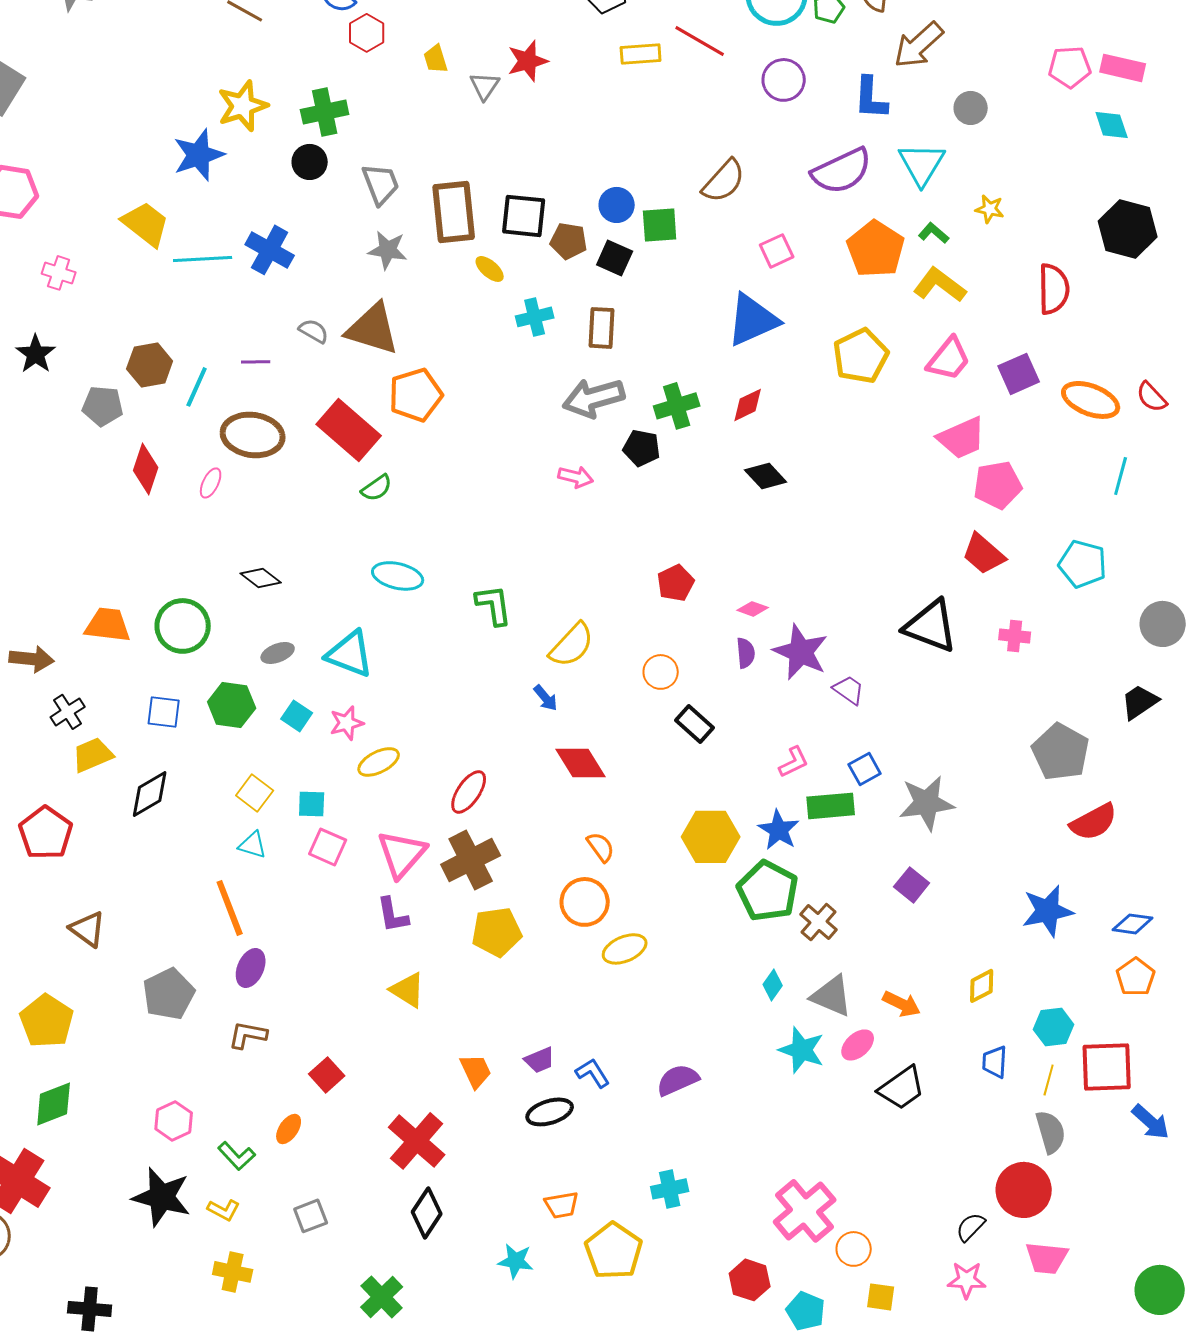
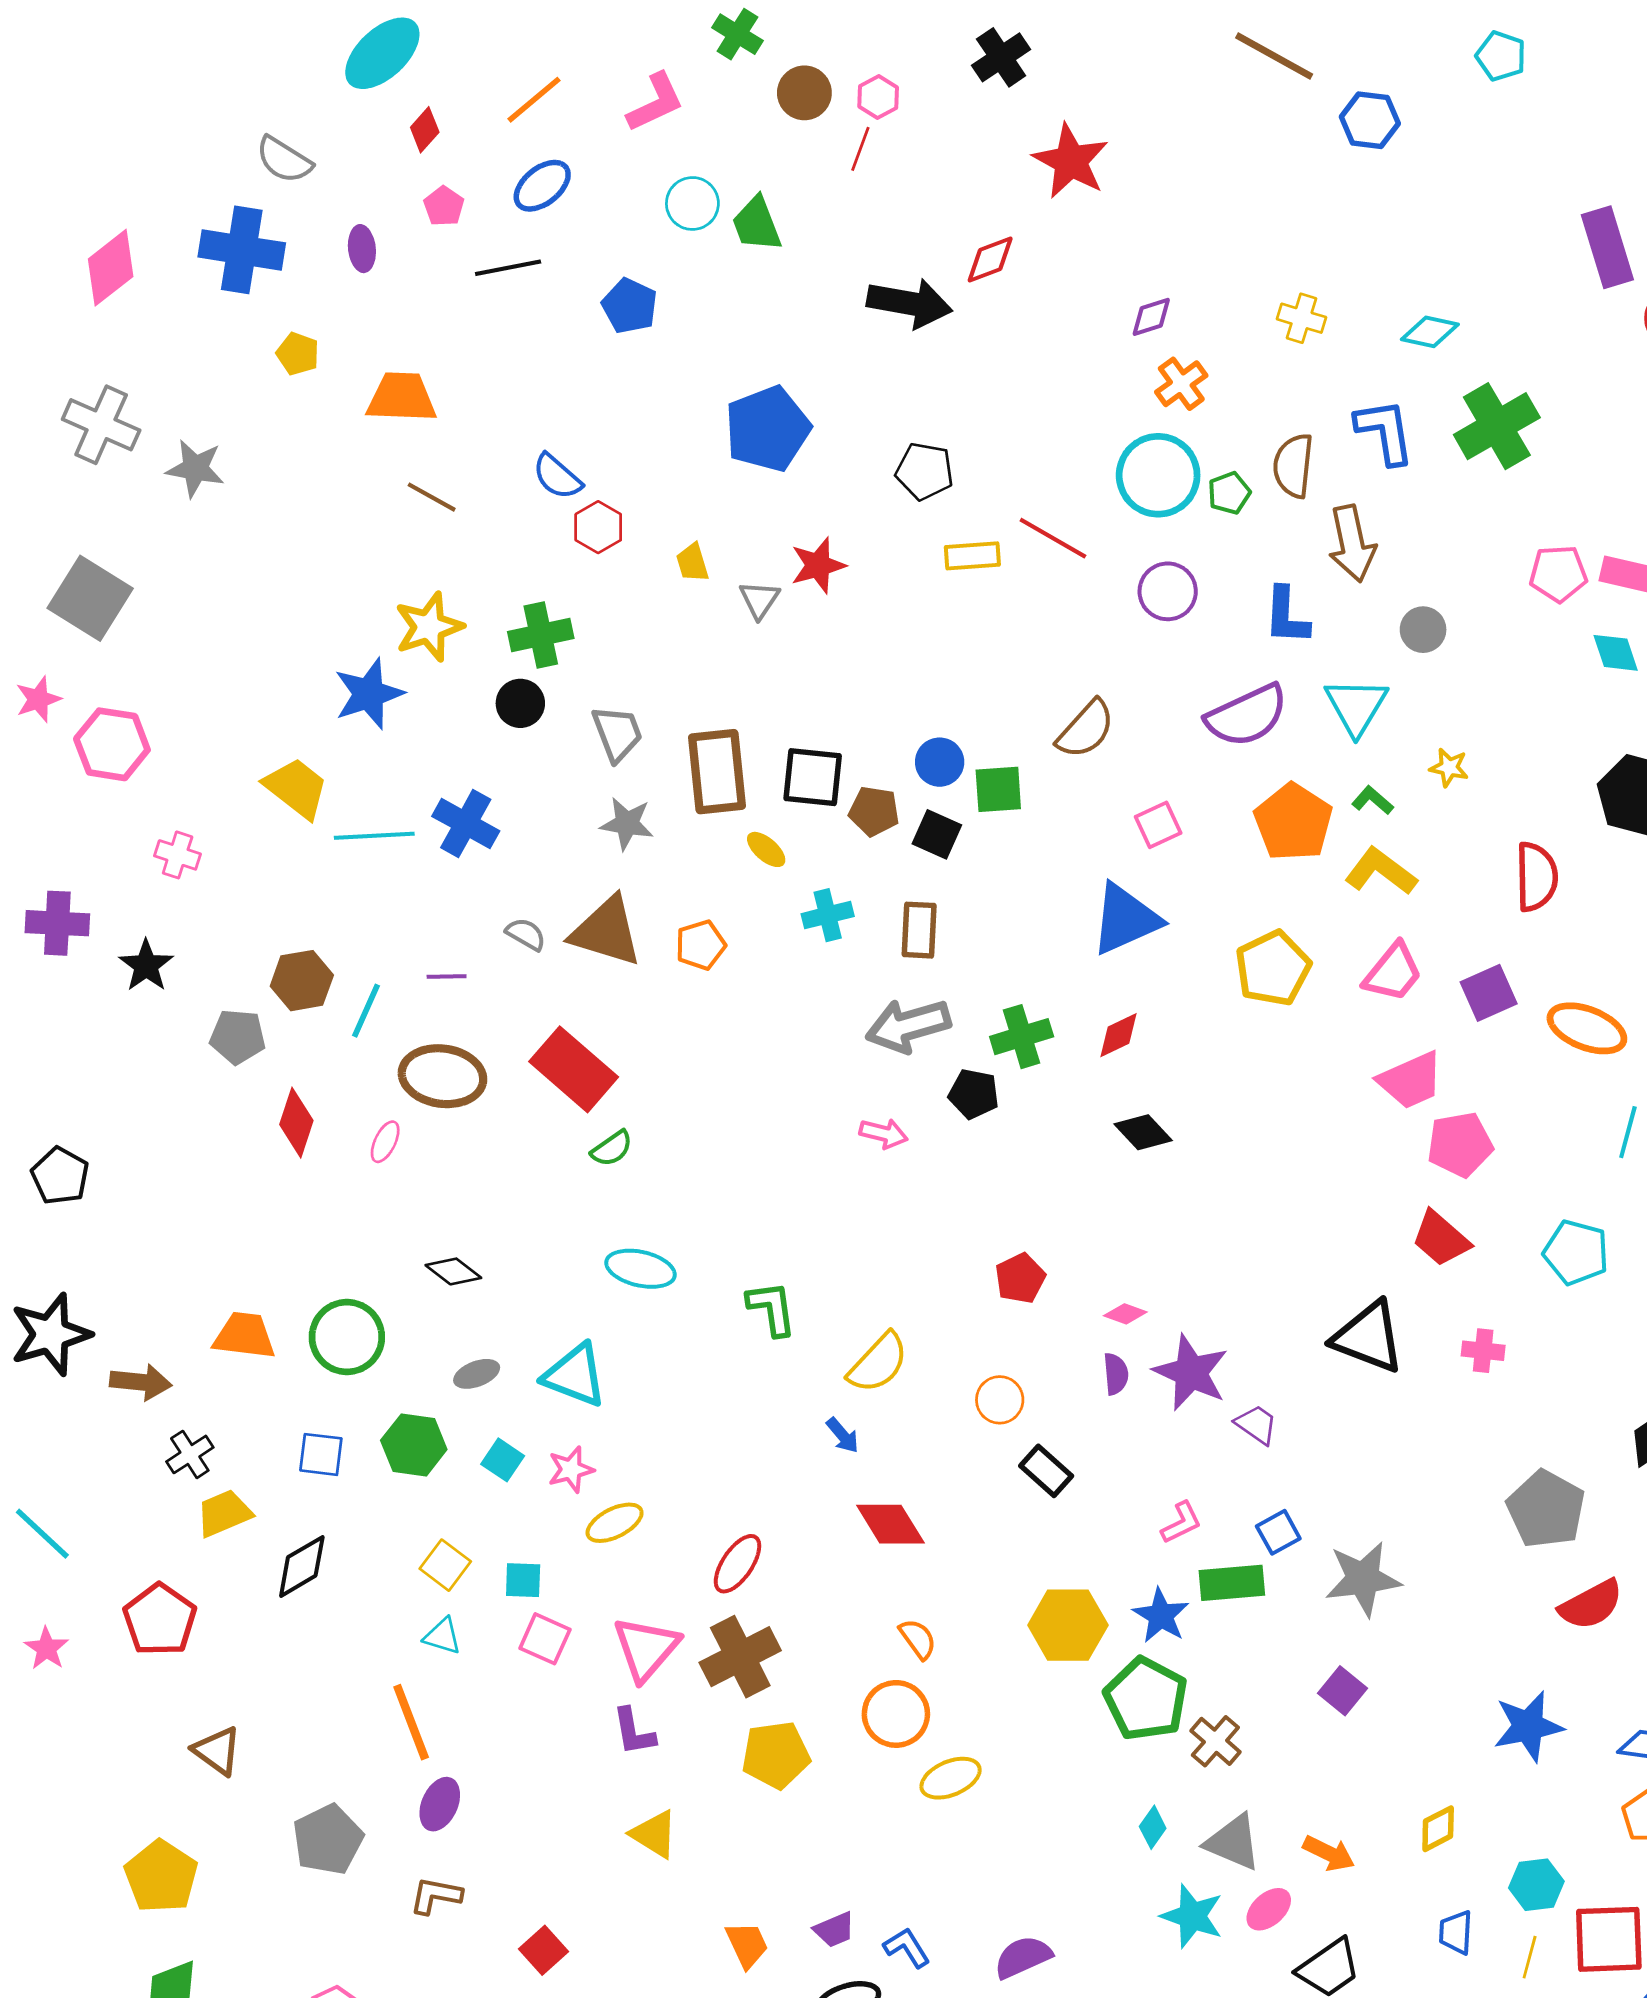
brown arrow: (919, 45) -> (1352, 544), turned -60
orange pentagon: (416, 395) -> (701, 945), moved, size x0.7

